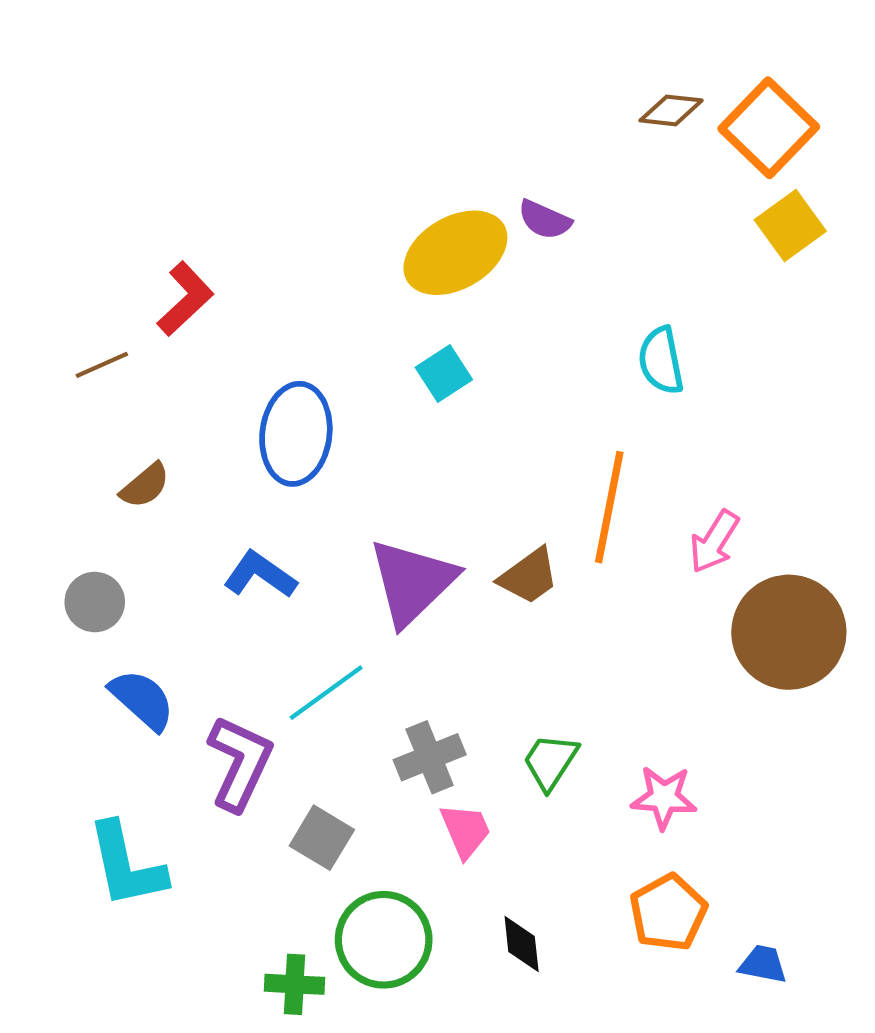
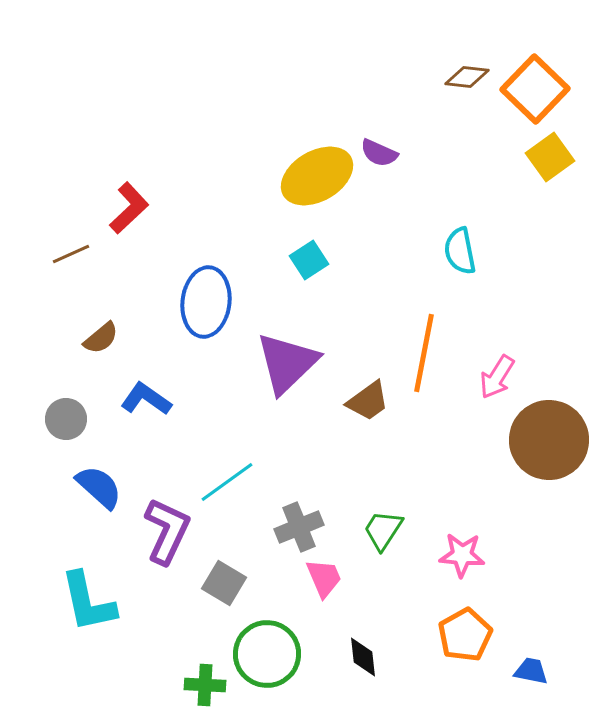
blue L-shape: (260, 575) -> (146, 399), moved
purple triangle: (412, 582) -> (287, 363), moved

